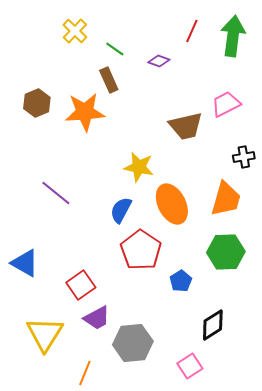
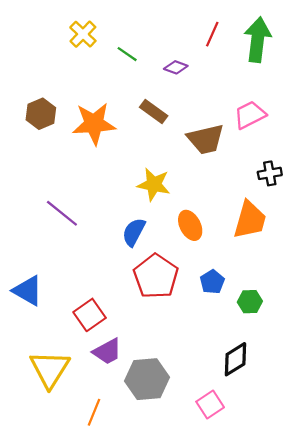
brown rectangle: (109, 80) -> (154, 112), moved, turned -30
orange ellipse: (172, 204) -> (190, 225), size x0.7
green hexagon: (226, 252) -> (250, 302), moved, size x0.6
blue pentagon: (181, 281) -> (212, 282), moved

